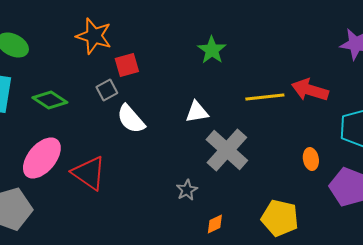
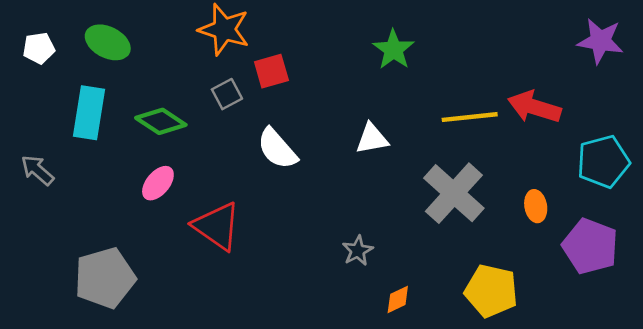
gray square: (107, 90) -> (227, 94), moved
gray cross: (227, 150) -> (454, 193), moved
pink ellipse: (42, 158) -> (158, 183), moved, size x0.6

